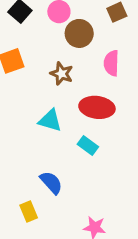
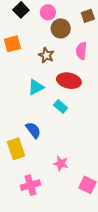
cyan triangle: (50, 121) -> (36, 87), turned -48
yellow rectangle: (29, 211) -> (16, 149), size x1.5

